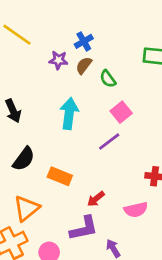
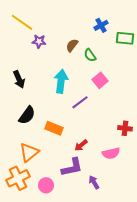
blue cross: (84, 41) -> (101, 25), moved
purple star: (58, 60) -> (39, 41), moved
purple line: (109, 142) -> (80, 102), moved

